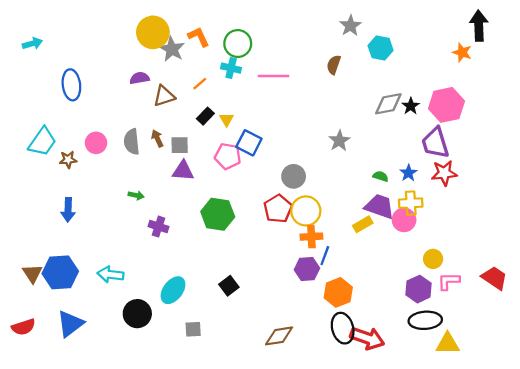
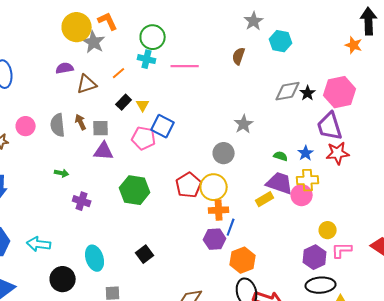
orange L-shape: (199, 37) -> (108, 21), moved
gray circle: (294, 176) -> (224, 153), moved
cyan ellipse: (173, 290) -> (95, 258), turned -55

